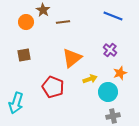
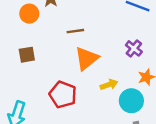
brown line: (63, 22) -> (75, 31), moved

